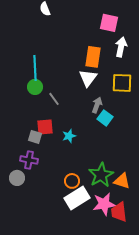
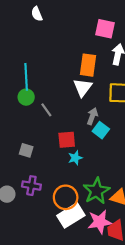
red square: (45, 127) -> (67, 140), moved
cyan star: (69, 136) -> (75, 158), moved
purple cross: (29, 160) -> (31, 186), moved
orange circle: (72, 181) -> (66, 197), size x1.5

